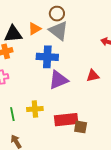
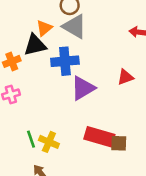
black triangle: (13, 34) -> (35, 45), moved
yellow cross: (35, 109) -> (49, 142), moved, turned 35
red rectangle: (66, 120) -> (99, 137), turned 30

